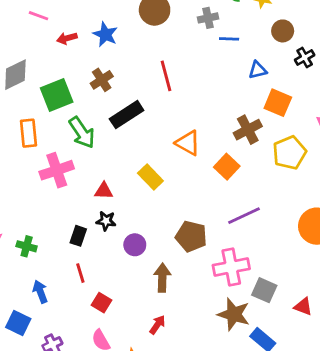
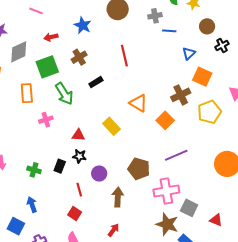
red arrow: (67, 38) -> (51, 37), moved
blue triangle: (258, 70) -> (189, 53), turned -32
black rectangle: (127, 115) -> (96, 82), size x0.6
pink cross: (57, 170) -> (46, 120), size x0.6
green cross: (27, 246) -> (34, 170), moved
red line: (80, 273) -> (79, 190), moved

